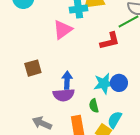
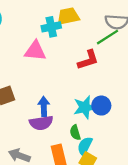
pink triangle: (63, 30) -> (35, 51), turned 45
cyan semicircle: (115, 120) -> (85, 146), moved

